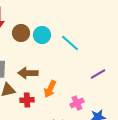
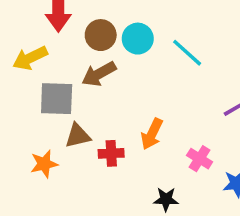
brown arrow: (28, 73) -> (99, 74), moved, turned -30
pink cross: (77, 103) -> (200, 159), turned -32

